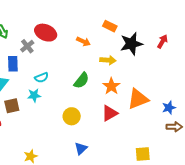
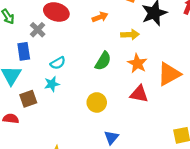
orange arrow: (83, 42) -> (100, 17), turned -40
red triangle: (110, 113) -> (139, 94), turned 48

